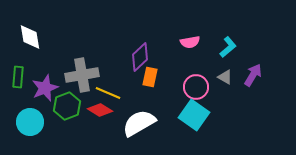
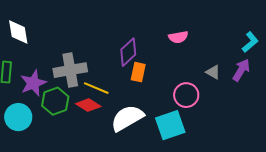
cyan L-shape: (228, 47) -> (250, 42), moved
pink circle: (196, 87) -> (186, 95), moved
cyan square: (194, 115) -> (170, 125), moved, turned 36

